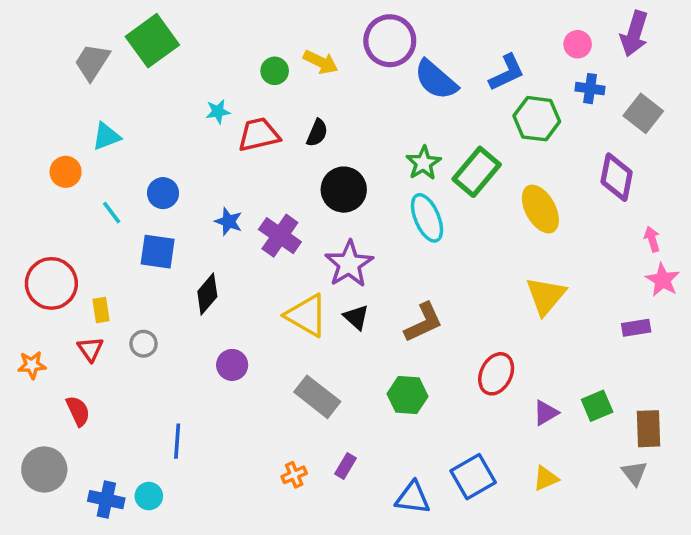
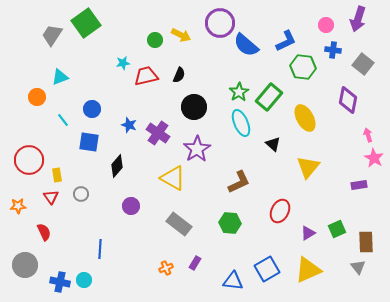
black triangle: (356, 317) -> (273, 144), moved
yellow triangle: (546, 478) -> (308, 270), size x1.8

